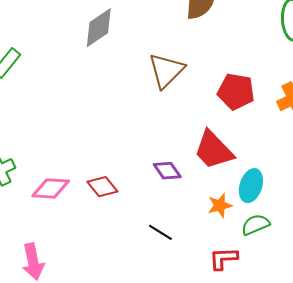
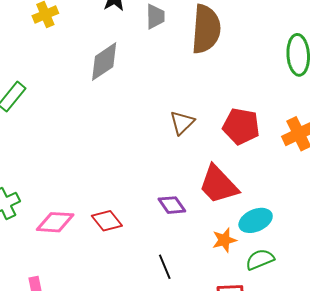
brown triangle: (166, 71) -> (182, 123), moved, size x0.7
cyan ellipse: (251, 186) -> (256, 220), turned 48
black line: (160, 232) -> (165, 267), turned 35

